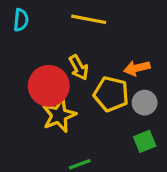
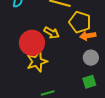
yellow arrow: (79, 67) -> (51, 33), turned -35
yellow pentagon: (111, 94) -> (80, 22), moved

